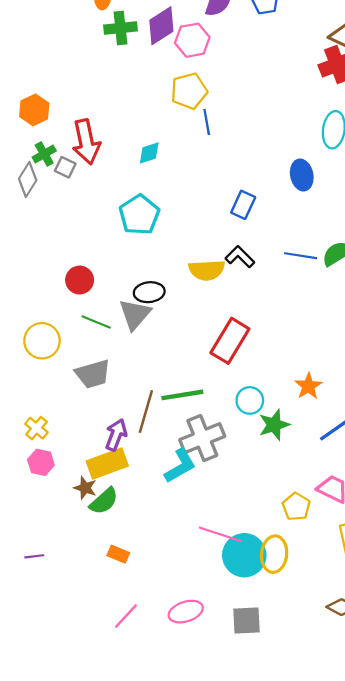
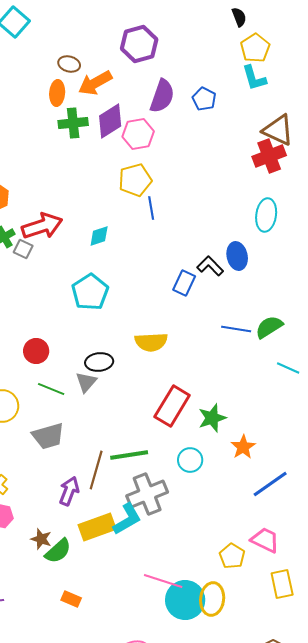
red arrow: (86, 142) -> (42, 226), turned -96
black L-shape: (240, 257) -> (210, 266), moved
gray triangle: (135, 314) -> (86, 382), size x0.7
green star: (274, 425) -> (212, 418), moved
yellow rectangle: (107, 463) -> (97, 527), moved

